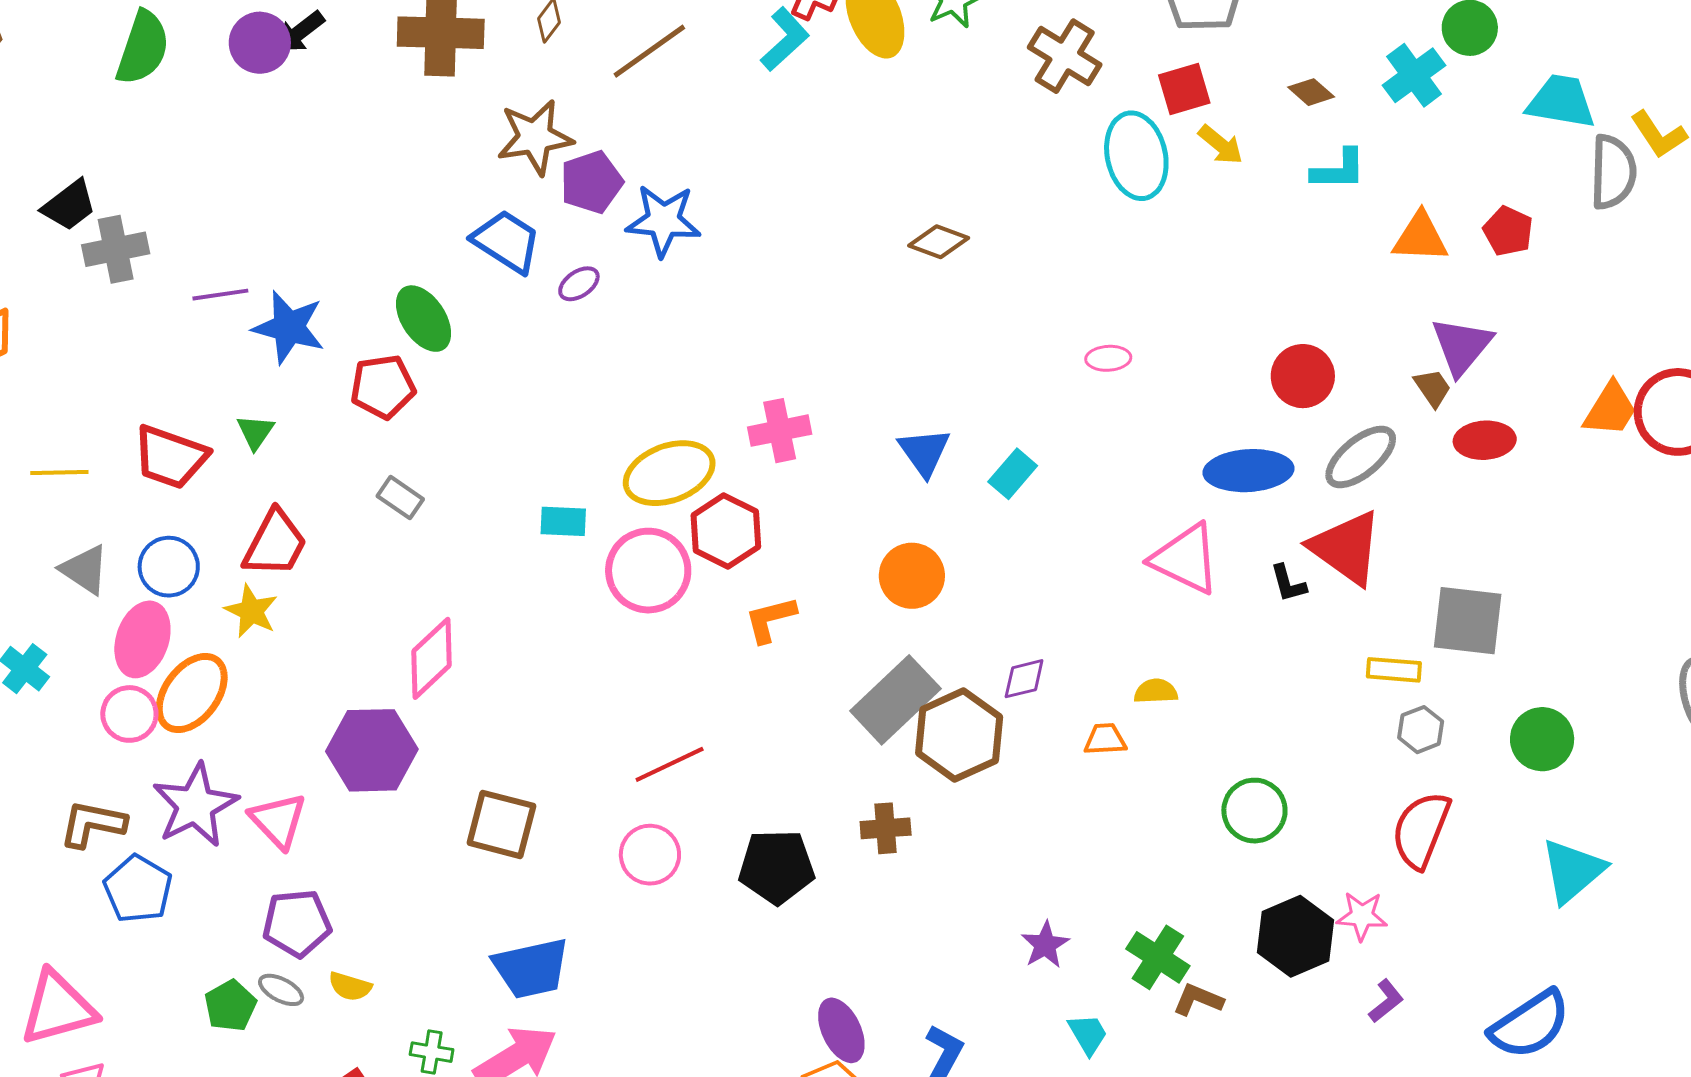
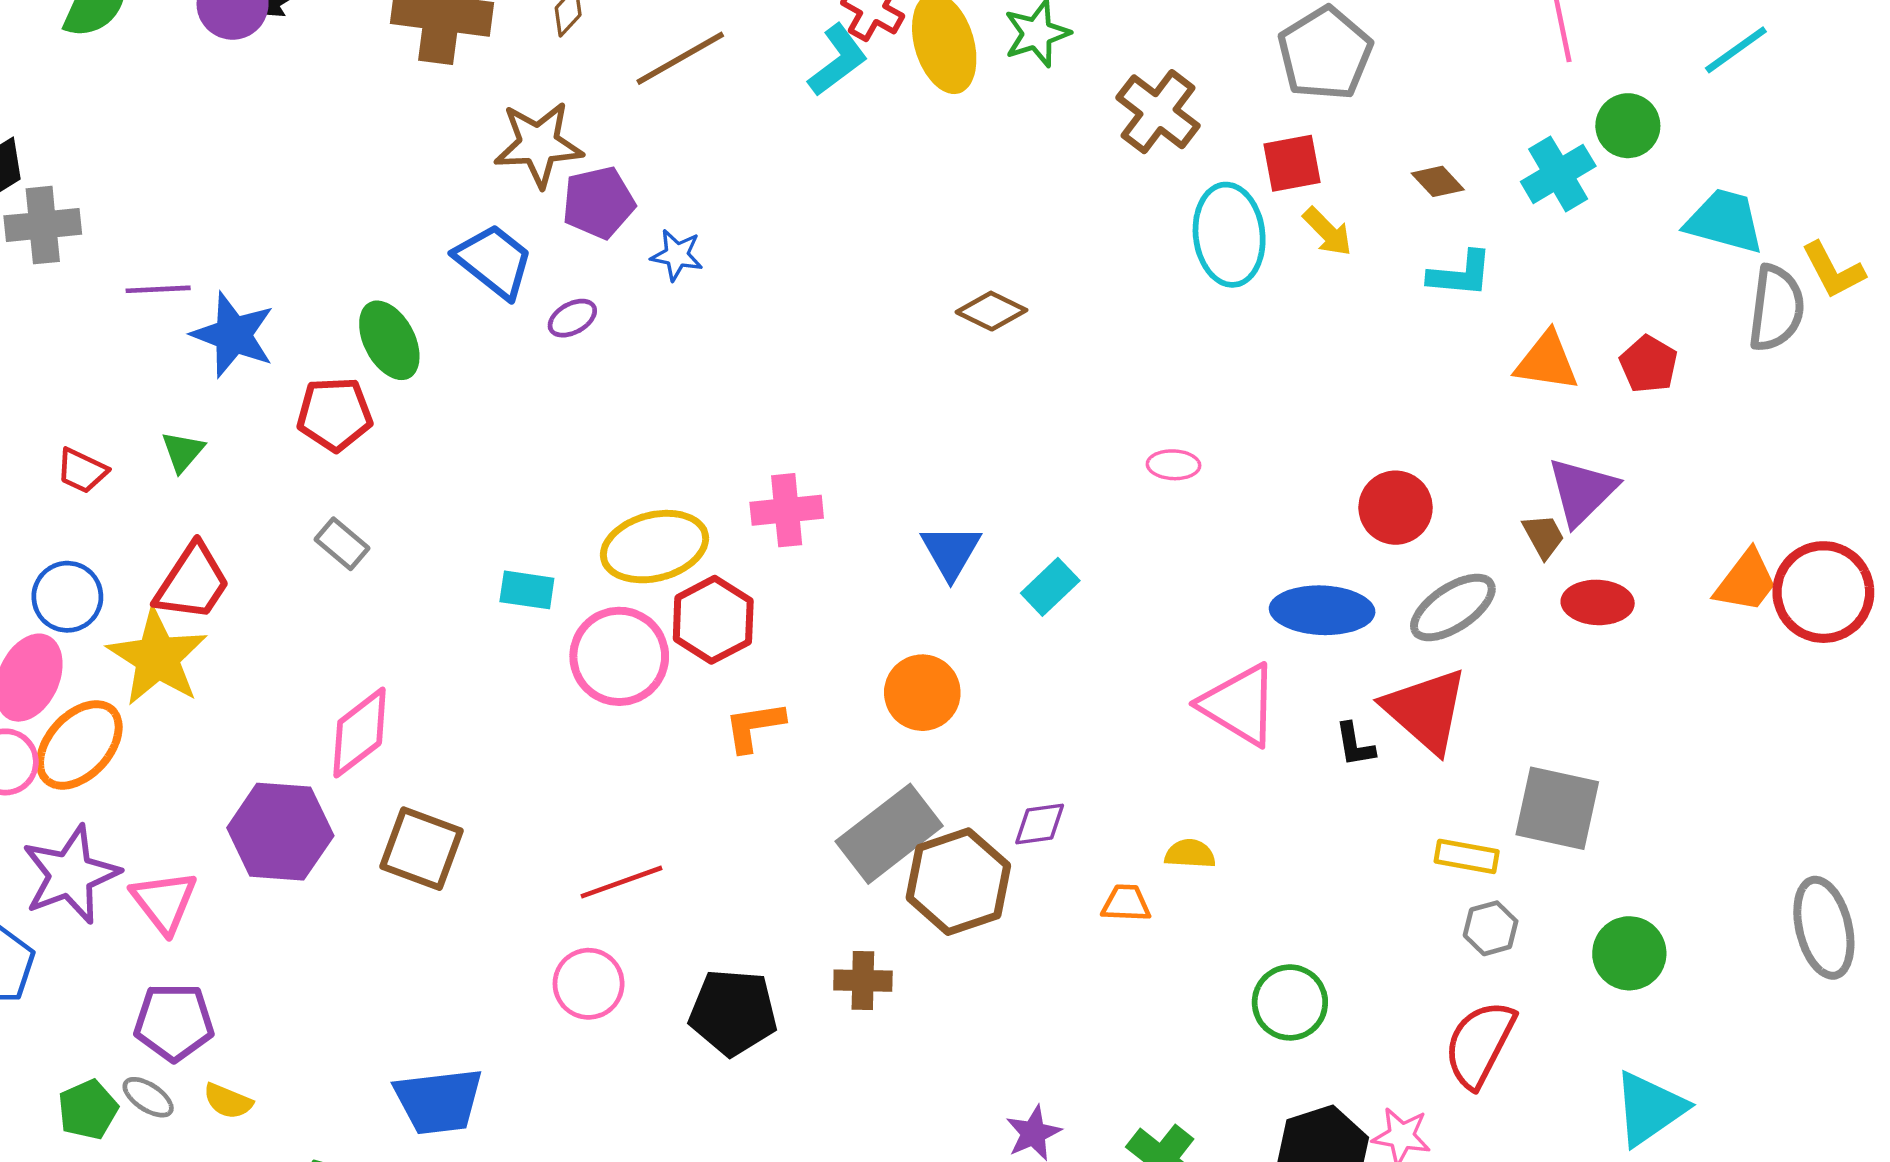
blue star: (663, 221) -> (677, 255), size x0.6
red trapezoid: (170, 457) -> (82, 471), size x0.6
yellow star: (251, 611) -> (157, 657), size x1.6
brown square: (501, 824) -> (421, 849), moved

